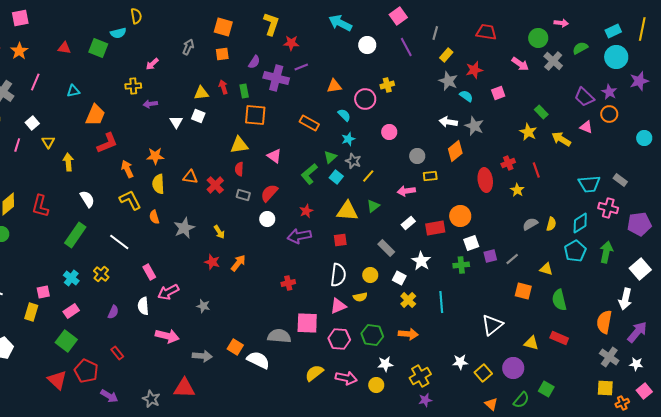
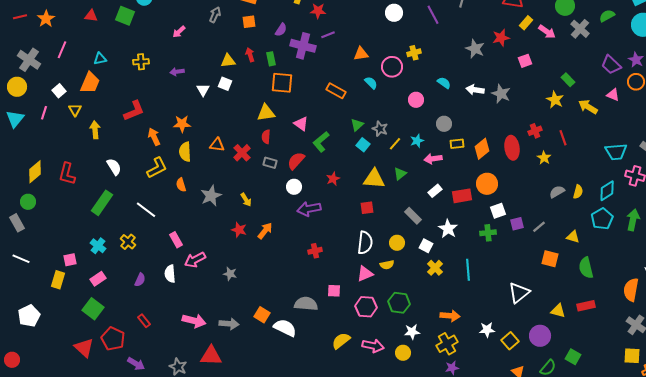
yellow rectangle: (446, 55) -> (526, 23), moved
yellow cross: (133, 86) -> (141, 62), moved
cyan semicircle: (466, 96) -> (444, 83), moved
orange trapezoid: (95, 115) -> (90, 83), moved
cyan star: (348, 139) -> (417, 141), moved
orange diamond: (455, 151) -> (482, 149), moved
green L-shape: (309, 174) -> (321, 142), moved
yellow L-shape: (130, 200) -> (157, 168), turned 90
purple arrow: (299, 236) -> (309, 209), moved
pink square: (307, 323) -> (334, 291), size x0.6
orange arrow: (408, 334) -> (450, 316), moved
pink arrow: (167, 336) -> (194, 321), moved
red rectangle: (559, 338) -> (586, 306), turned -36

